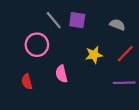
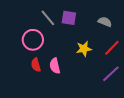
red semicircle: (27, 82) -> (36, 65), moved
purple line: (124, 83) -> (111, 74), turned -42

